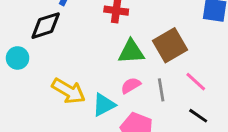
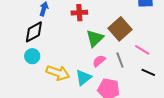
green triangle: (131, 52) -> (95, 38), turned -30
cyan circle: (18, 58) -> (32, 56), moved

